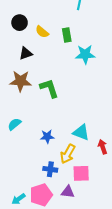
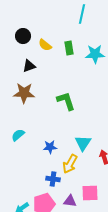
cyan star: (85, 54) -> (95, 54), moved
green L-shape: (49, 88) -> (66, 101), moved
cyan triangle: (81, 132) -> (83, 143), turned 42
pink square: (81, 173) -> (90, 193), moved

